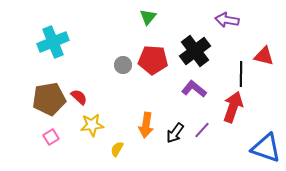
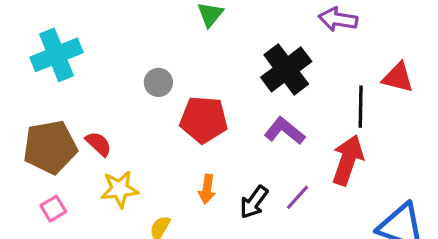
red pentagon: (153, 60) -> (204, 120), moved
gray circle: (123, 65) -> (158, 82), moved
orange arrow: (146, 125) -> (207, 189), size x0.7

